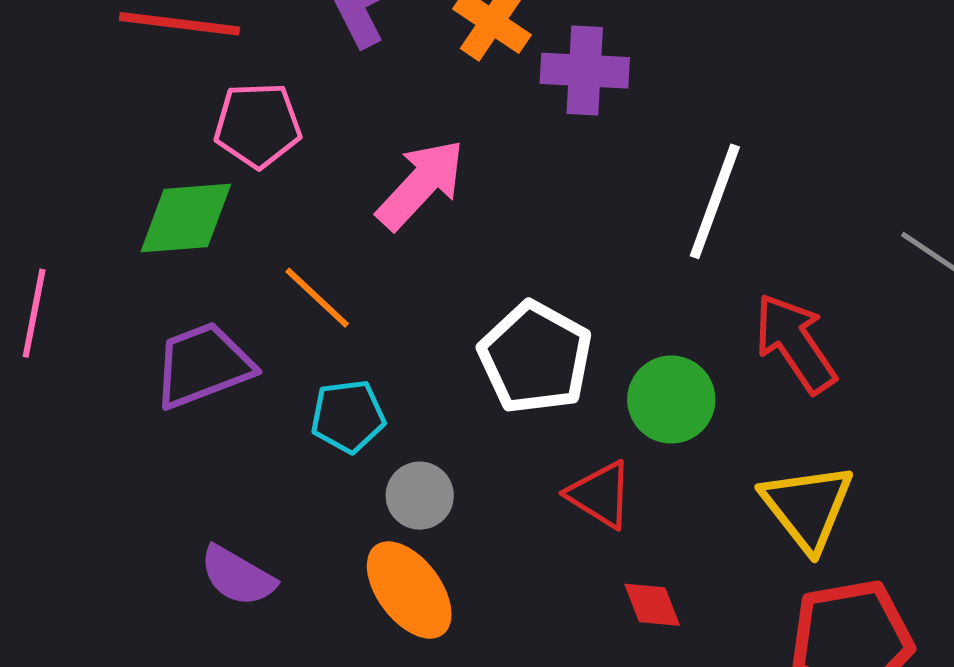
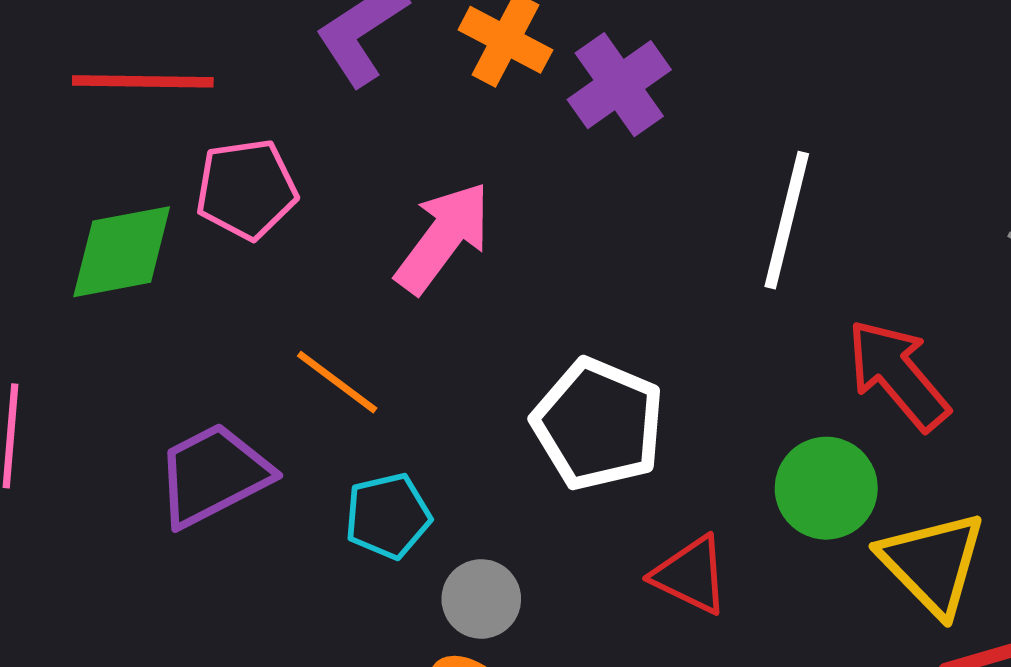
purple cross: (585, 71) -> (619, 85), turned -32
green diamond: (186, 218) -> (122, 252), moved
green circle: (671, 400) -> (826, 488), moved

